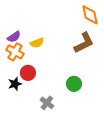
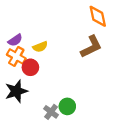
red circle: (28, 73) -> (30, 67), moved
black star: (15, 84) -> (16, 91), size x1.5
green circle: (74, 84) -> (67, 106), moved

